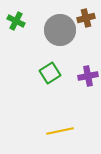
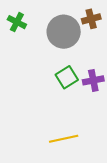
green square: (50, 73) -> (67, 77), moved

